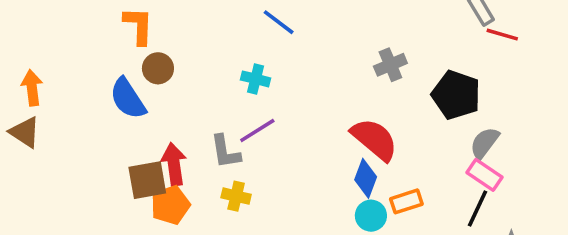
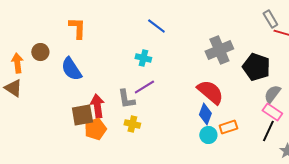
gray cross: (390, 65) -> (219, 50), size x1.5
brown circle: (158, 68) -> (40, 52), moved

